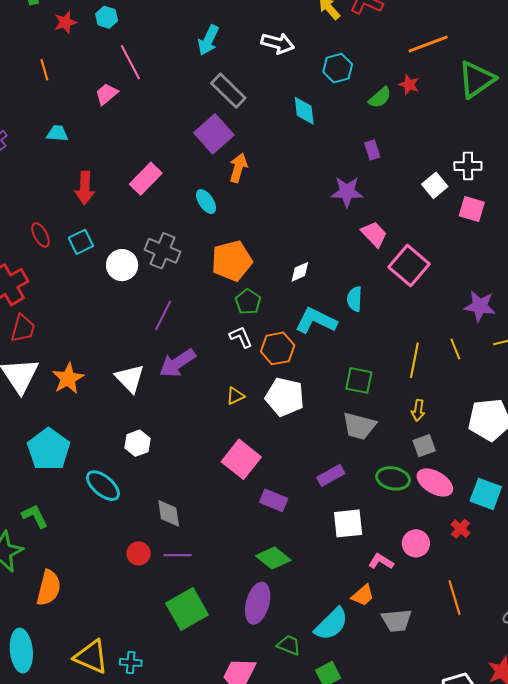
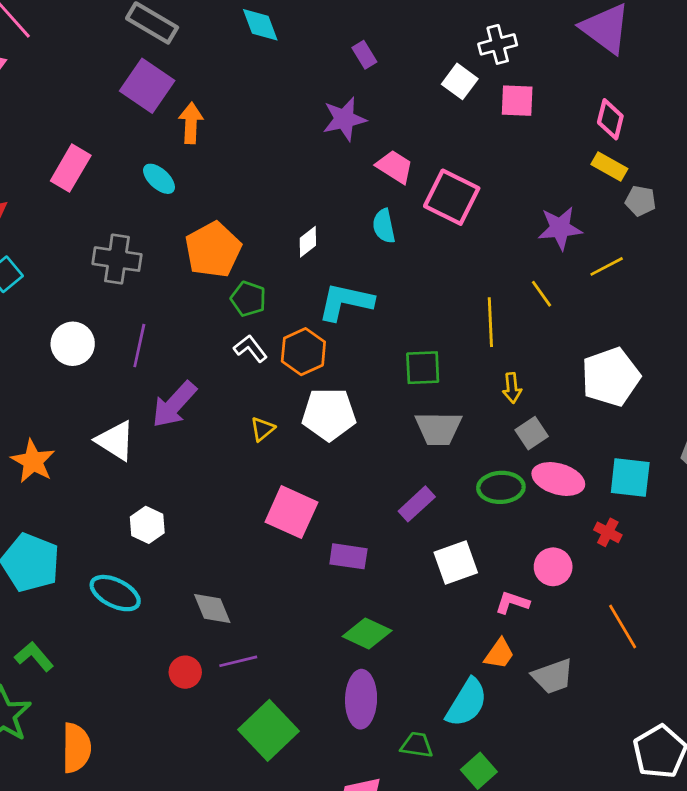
white circle: (122, 265) -> (73, 344), moved
cyan semicircle: (355, 299) -> (384, 226), moved

